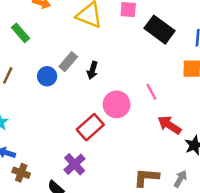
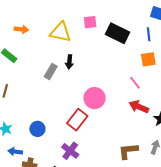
black arrow: (92, 70) -> (69, 62), moved
blue circle: (47, 76) -> (37, 129), moved
pink line: (151, 92) -> (135, 83), moved

